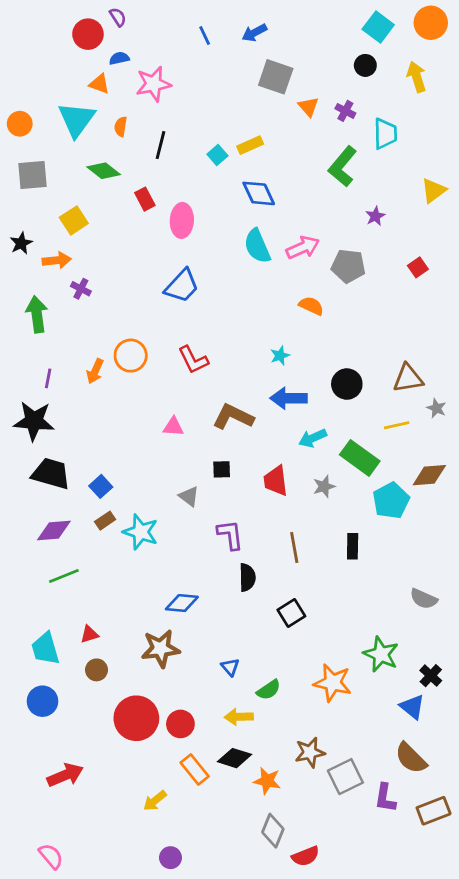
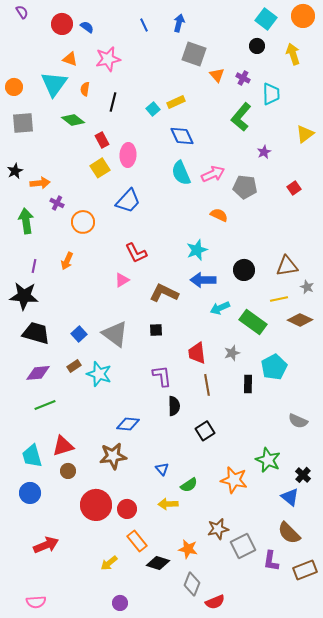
purple semicircle: (118, 17) -> (22, 12), moved
blue arrow: (254, 33) -> (179, 23), turned 132
blue semicircle: (119, 58) -> (87, 27), moved, turned 48
yellow square: (74, 220) -> (100, 168), moved
orange circle: (131, 356) -> (83, 222), moved
cyan star: (280, 356) -> (197, 250), size x1.5
pink triangle: (173, 427) -> (122, 280), moved, turned -35
brown diamond: (429, 475) -> (300, 320), moved, turned 30
red trapezoid: (276, 481) -> (197, 353), moved
blue square: (101, 486) -> (79, 334), moved
gray star: (324, 486) -> (232, 353), moved
gray triangle: (189, 496) -> (115, 334), moved, size x1.8
cyan pentagon: (391, 501) -> (274, 367), moved
red triangle: (89, 634) -> (63, 446), size x1.6
black diamond: (234, 758) -> (158, 563), moved
pink semicircle: (51, 856) -> (36, 602), turned 126

